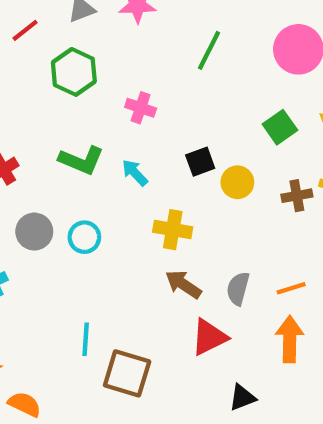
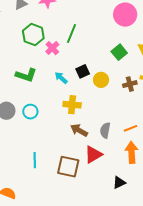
green line: (209, 50) -> (71, 33), moved
green hexagon: (74, 72) -> (33, 35), moved
pink cross: (141, 108) -> (52, 48), turned 32
cyan arrow: (135, 173) -> (61, 78), moved
brown square: (127, 373) -> (68, 167), moved
black triangle: (242, 398) -> (119, 183), moved

